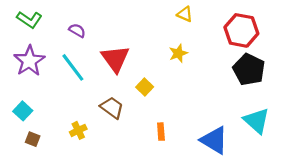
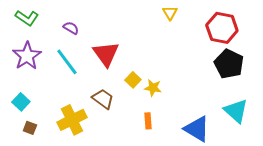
yellow triangle: (185, 14) -> (170, 13), turned 35
yellow star: (178, 53) -> (153, 88), moved, turned 30
yellow cross: (78, 130) -> (72, 120), size x1.8

